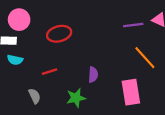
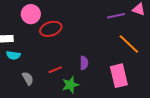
pink circle: (19, 20) -> (31, 14), moved
red line: (49, 72) -> (55, 70), moved
gray semicircle: (35, 96) -> (28, 78), moved

